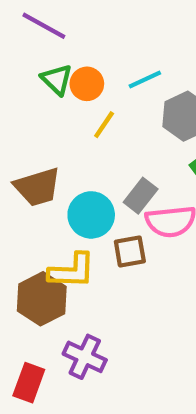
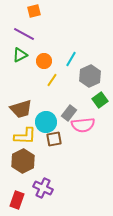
green triangle: (57, 80) -> (20, 55), moved, turned 49
cyan line: (145, 80) -> (71, 59), turned -35
brown square: (130, 251) -> (54, 139), moved
yellow L-shape: (72, 271) -> (25, 136), moved

